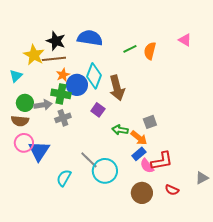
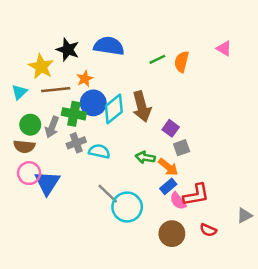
brown line: (54, 59) -> (56, 90), moved
orange star: (63, 75) -> (85, 79), moved
cyan diamond: (94, 76) -> (114, 109), moved, turned 30
gray arrow: (43, 105) -> (52, 127), turned 120
purple square: (98, 110) -> (171, 128), moved
cyan semicircle: (64, 178) -> (99, 151), moved, turned 72

